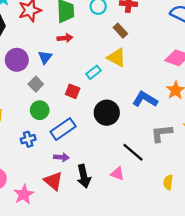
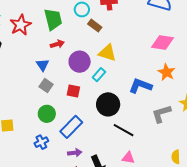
brown rectangle: (120, 31) -> (95, 26), moved
purple circle: (17, 60) -> (80, 62), moved
cyan rectangle: (94, 72) -> (99, 75), moved
gray square: (36, 84) -> (46, 86), moved
black line: (133, 152) -> (124, 130), moved

